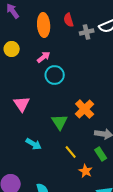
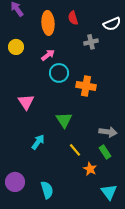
gray cross: (87, 32) -> (91, 42), moved
orange cross: (85, 109) -> (86, 86), moved, turned -36
cyan arrow: (34, 144) -> (38, 142), turned -84

